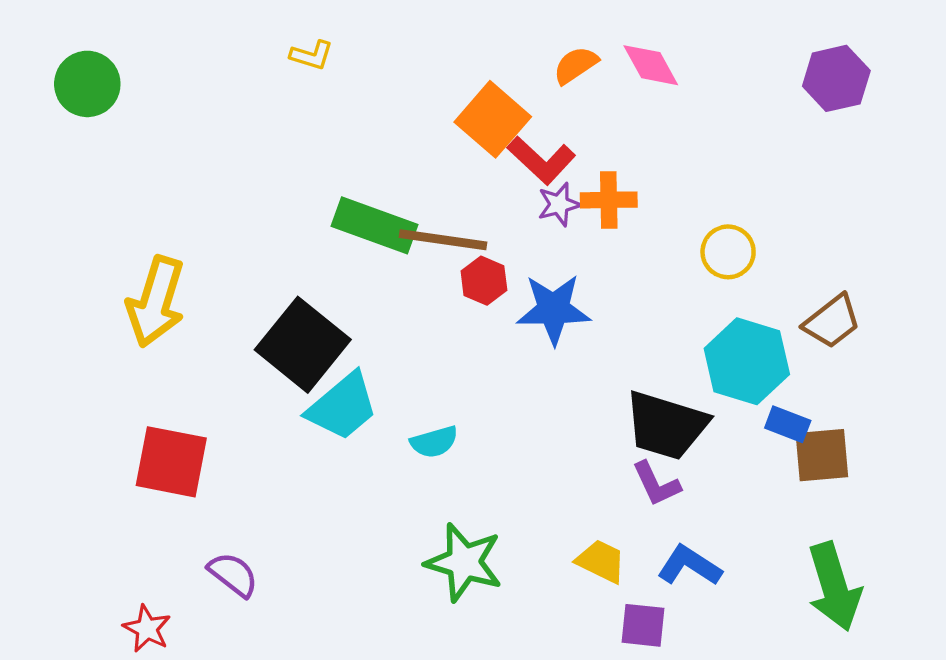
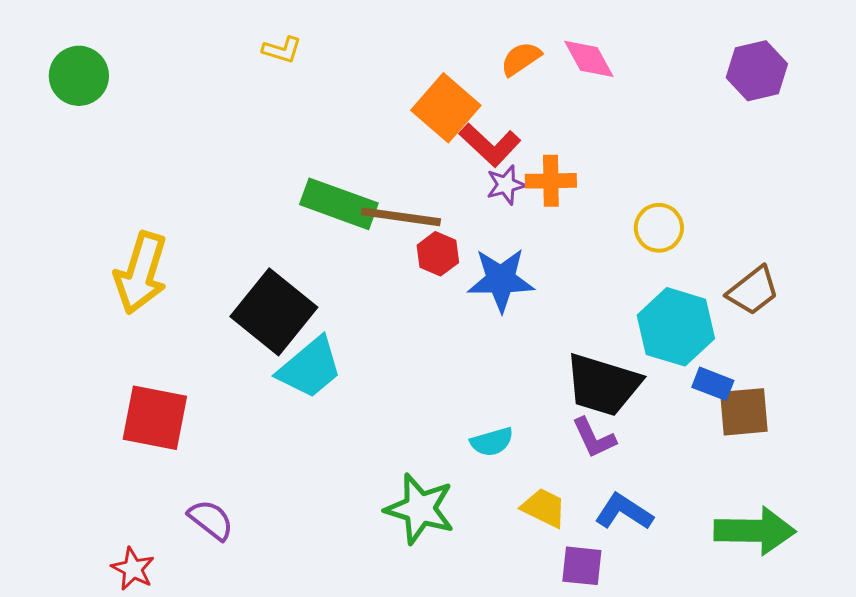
cyan semicircle: (434, 442) -> (492, 442), moved
green arrow: (834, 587) -> (755, 531), turned -72

